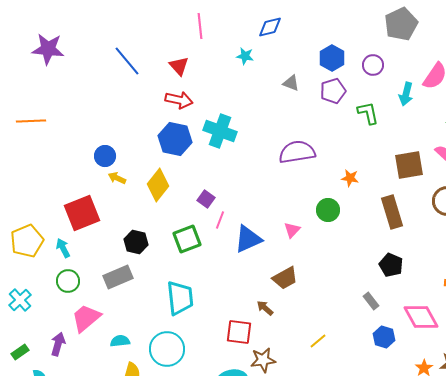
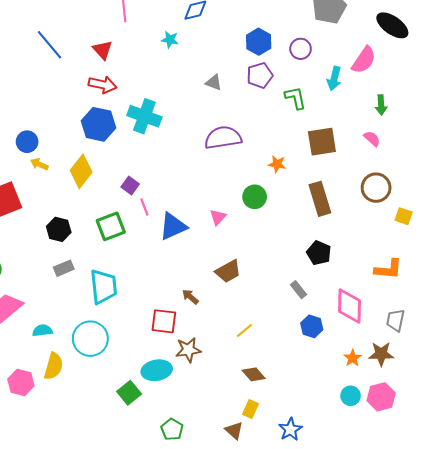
gray triangle: (291, 83) -> (214, 83), moved
brown square: (409, 165) -> (322, 142), moved
pink line: (220, 220) -> (144, 207), turned -42
gray rectangle: (118, 277) -> (64, 268), moved, size x0.7
brown trapezoid: (285, 278) -> (228, 271), moved
pink diamond: (421, 317) -> (350, 306), turned 30

